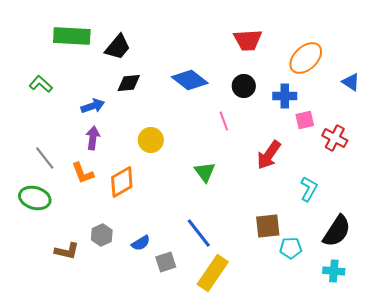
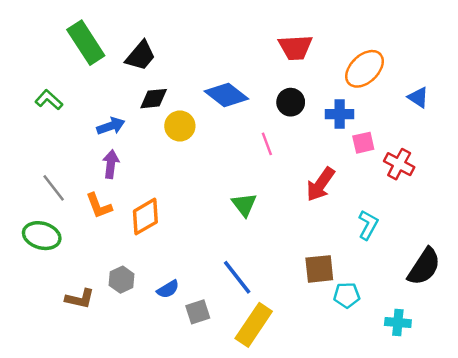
green rectangle: (72, 36) -> (86, 43), turned 54
yellow circle: (151, 140) -> (180, 126), moved
black semicircle: (337, 231) -> (424, 267), moved

